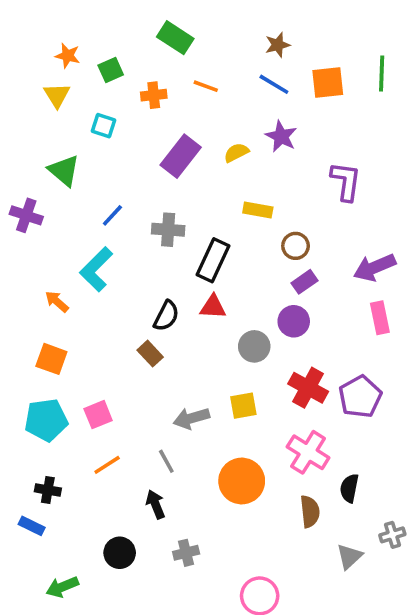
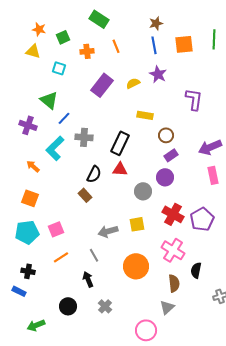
blue line: (274, 84) -> (154, 45), turned 48
orange line: (206, 86) -> (116, 46), turned 48
yellow triangle: (57, 95) -> (33, 51), turned -42
green triangle: (64, 171) -> (49, 100), moved
purple cross: (26, 215) -> (28, 125), moved
gray cross: (168, 230) -> (84, 137), moved
gray cross: (186, 553) -> (105, 306), turned -32
gray triangle: (349, 556) -> (167, 307), moved

